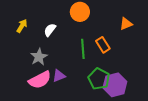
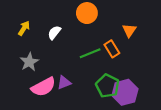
orange triangle: (126, 24) -> (129, 30), moved, turned -32
green line: (83, 49) -> (90, 53), turned 72
gray star: (39, 57) -> (29, 62), moved

